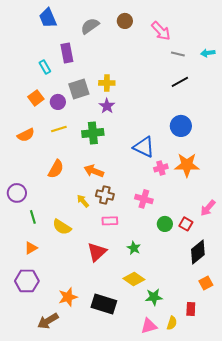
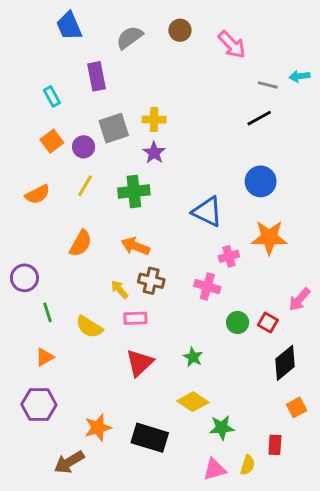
gray line: (178, 54) -> (268, 85), moved
cyan rectangle: (45, 67) -> (52, 96), moved
yellow line: (59, 129) -> (85, 186), turned -42
pink cross: (161, 168) -> (229, 256), moved
pink rectangle: (110, 221) -> (135, 318), moved

